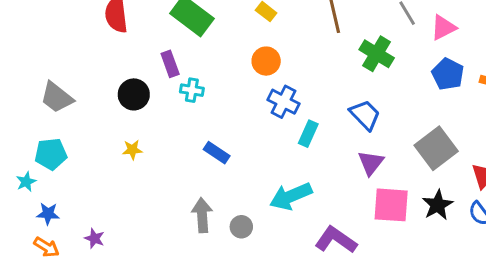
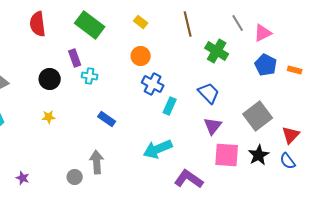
gray circle: (241, 227) -> (75, 177), moved

